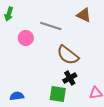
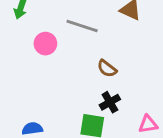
brown semicircle: (68, 55) -> (107, 68), size x0.6

